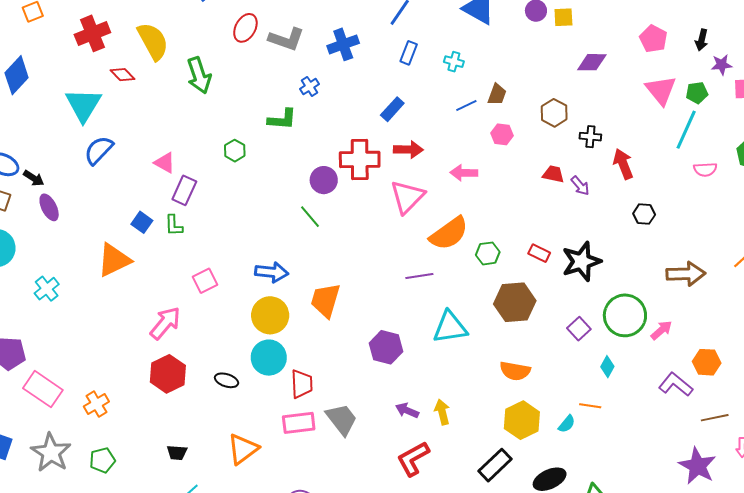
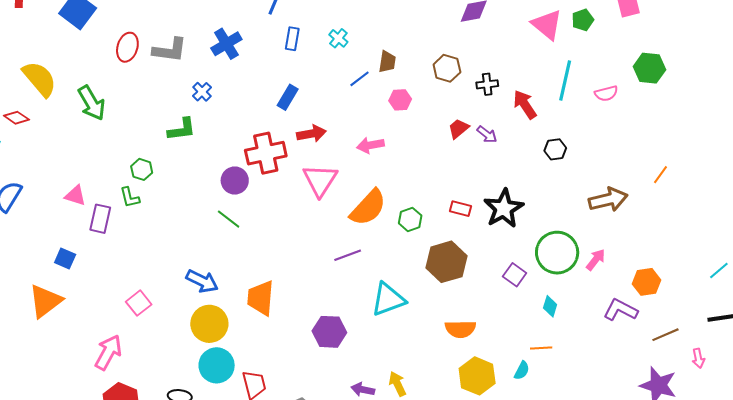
cyan cross: (454, 62) -> (338, 38), turned 36
cyan line: (686, 130) -> (565, 80), moved
red trapezoid: (553, 174) -> (458, 129), turned -40
green L-shape: (174, 225) -> (130, 197), moved
blue arrow: (272, 272) -> (202, 281), turned 32

